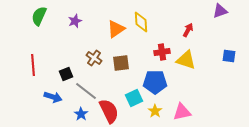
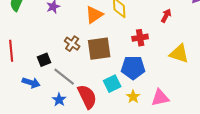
yellow triangle: (186, 60) -> (179, 54), moved
brown square: (121, 63) -> (99, 49), size x1.4

